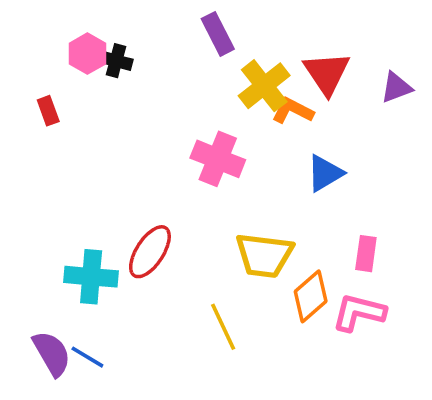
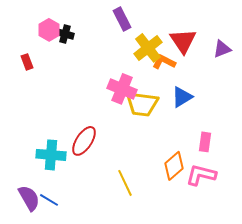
yellow trapezoid: (264, 255) -> (142, 104), moved

